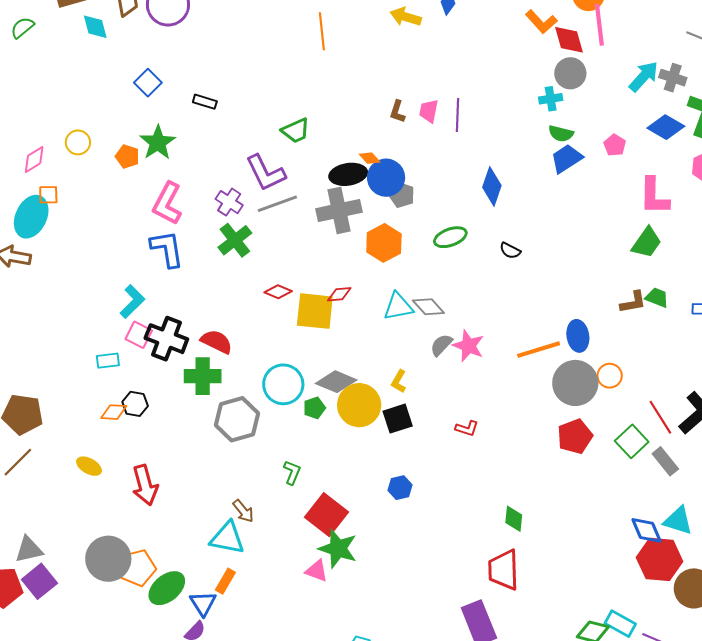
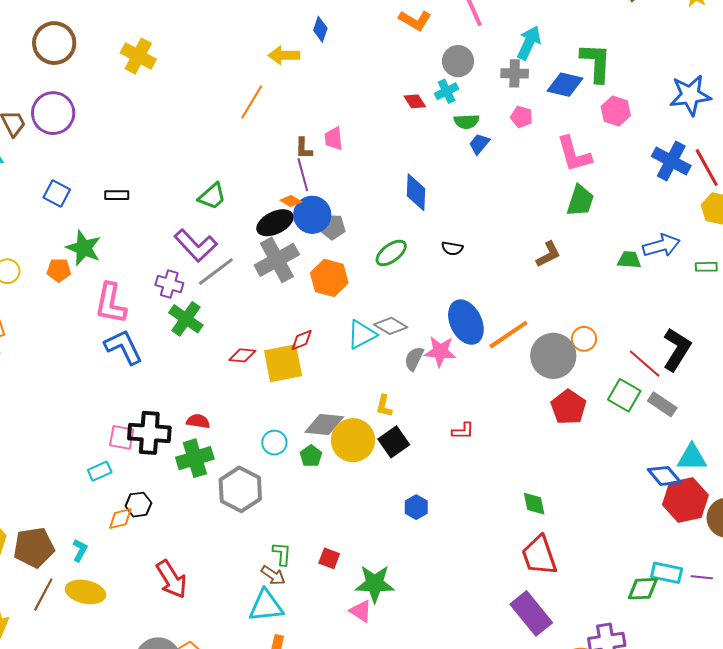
orange line: (322, 31) -> (252, 102), moved, turned 54
red diamond: (569, 40) -> (415, 101), moved, size x0.7
gray cross: (673, 78) -> (515, 73), moved
purple line: (457, 115) -> (303, 175), moved
blue trapezoid: (566, 159) -> (479, 144), size x0.7
green trapezoid: (657, 298) -> (629, 260), moved
cyan L-shape: (132, 302) -> (80, 550), moved, size x0.7
brown L-shape: (633, 302) -> (548, 254), moved
blue ellipse: (578, 336) -> (466, 322), moved, size x1.4
red semicircle: (217, 342) -> (198, 421), size x0.7
cyan circle: (283, 384) -> (274, 443), size x0.6
yellow ellipse: (89, 466) -> (85, 592), moved, size x1.5
green L-shape: (292, 472) -> (282, 554), moved
red square: (327, 515) -> (329, 558), moved, size x0.5
pink triangle: (317, 571) -> (361, 611), turned 30

